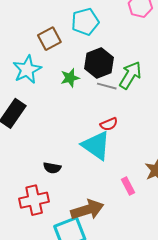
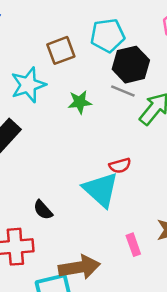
black hexagon: (99, 63) -> (131, 65), moved
gray line: (107, 86) -> (123, 91), moved
black semicircle: (52, 168) -> (43, 210), turned 30

